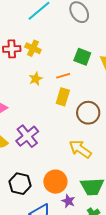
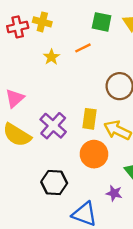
yellow rectangle: (63, 97) -> (90, 119), moved
orange circle: (55, 182) -> (94, 154), moved

